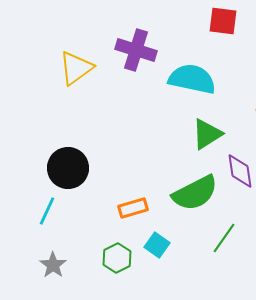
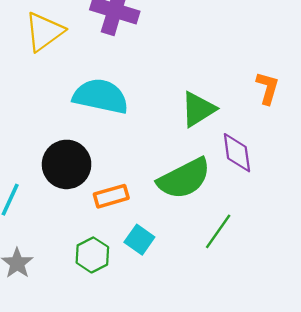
cyan semicircle: (192, 79) -> (101, 96), moved
black circle: (68, 168) -> (67, 164), moved

